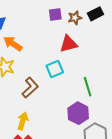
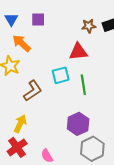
purple square: (55, 14) -> (38, 19), moved
green line: (88, 87) -> (83, 85), moved

